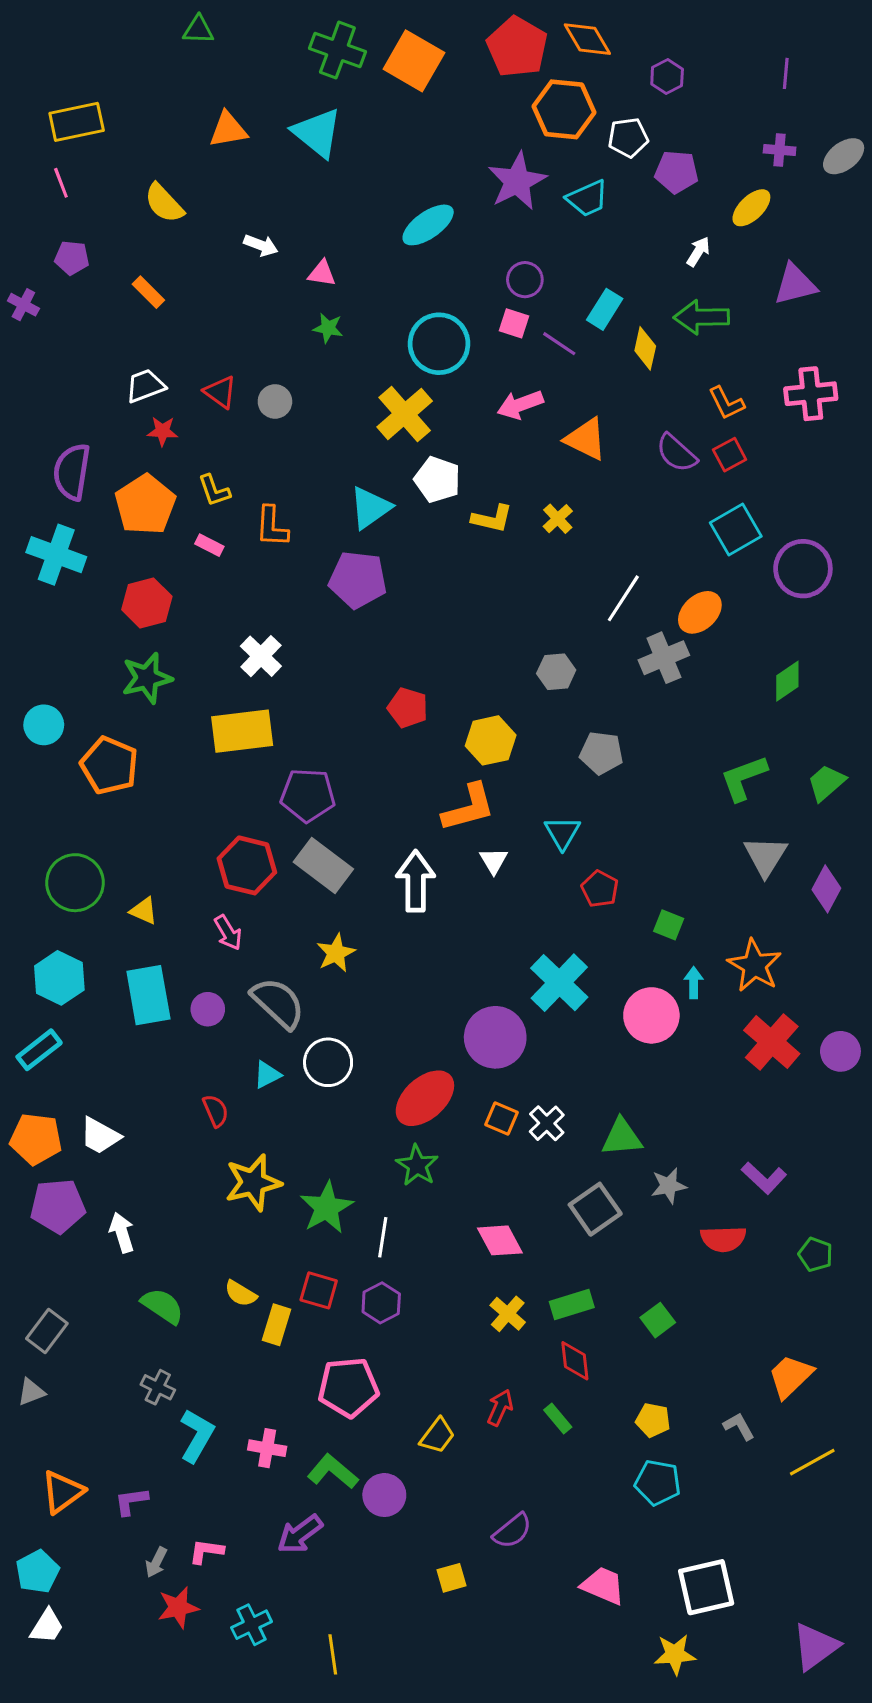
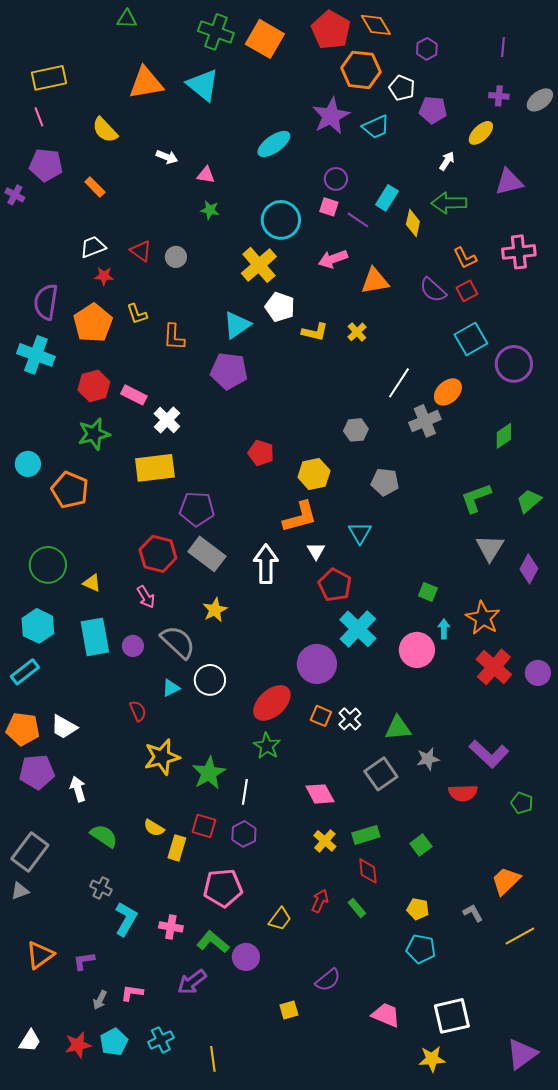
orange triangle: (228, 130) -> (146, 83), size x1.4
white pentagon: (628, 137) -> (402, 88), turned 30
purple pentagon: (72, 258) -> (46, 165), size x1.5
orange triangle: (586, 439) -> (375, 281), turned -36
pink rectangle: (209, 545) -> (134, 395), moved, size x1.4
red pentagon: (600, 889) -> (335, 585), moved, size x1.4
purple L-shape: (764, 1178) -> (489, 754), size x1.4
gray rectangle: (47, 1331) -> (30, 852), size x1.4
cyan pentagon: (37, 1572) -> (114, 1042), moved
red star: (178, 1608) -> (78, 1045), moved

